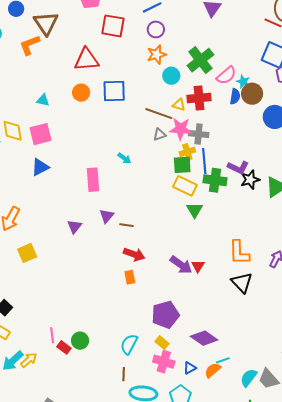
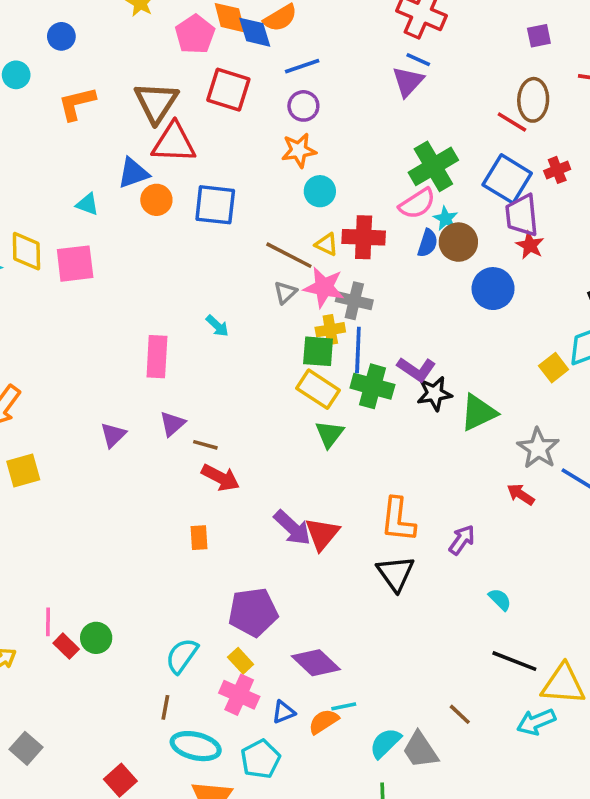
brown triangle: (46, 23) -> (156, 102), moved
green cross: (200, 60) -> (433, 166), moved
gray triangle: (160, 135) -> (285, 292), turned -32
blue triangle: (40, 167) -> (133, 173), moved
red arrow: (134, 254) -> (220, 478), moved
red triangle: (198, 266) -> (322, 534), size x1.5

